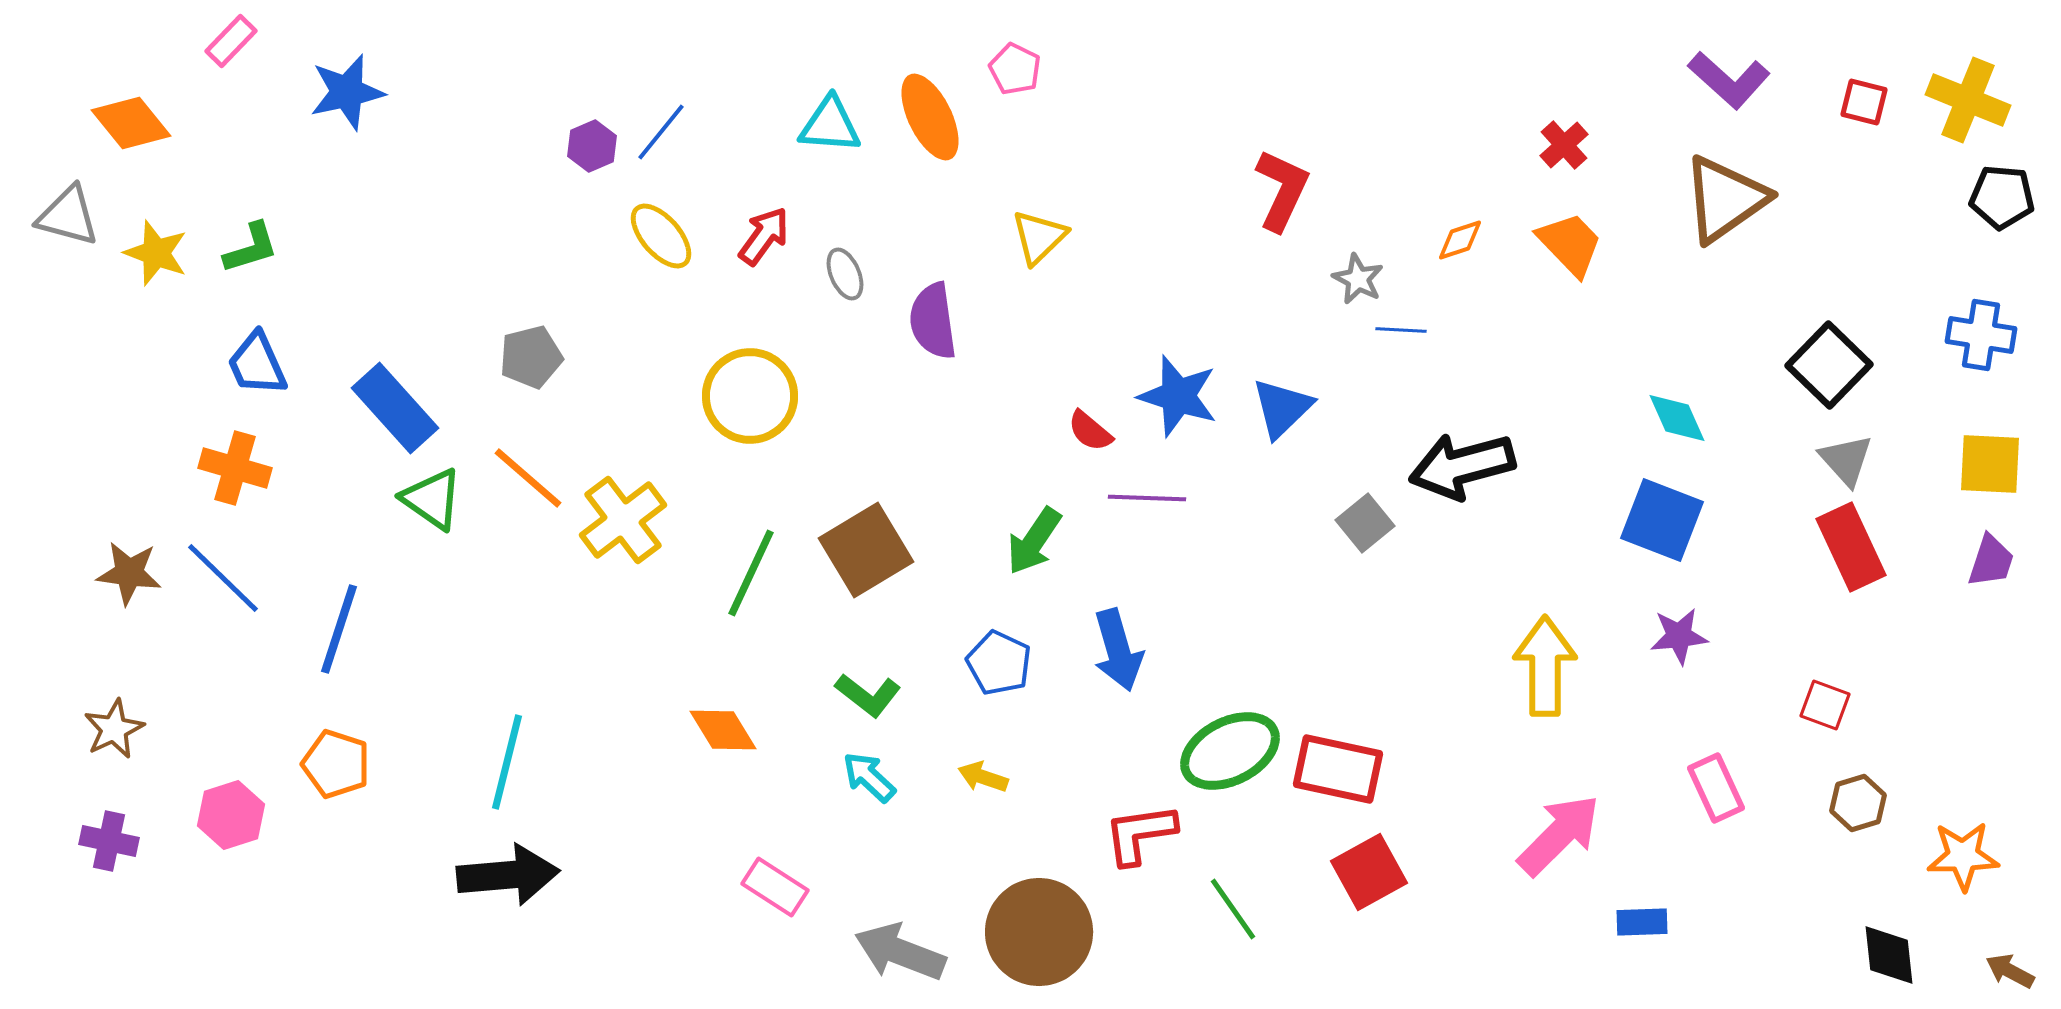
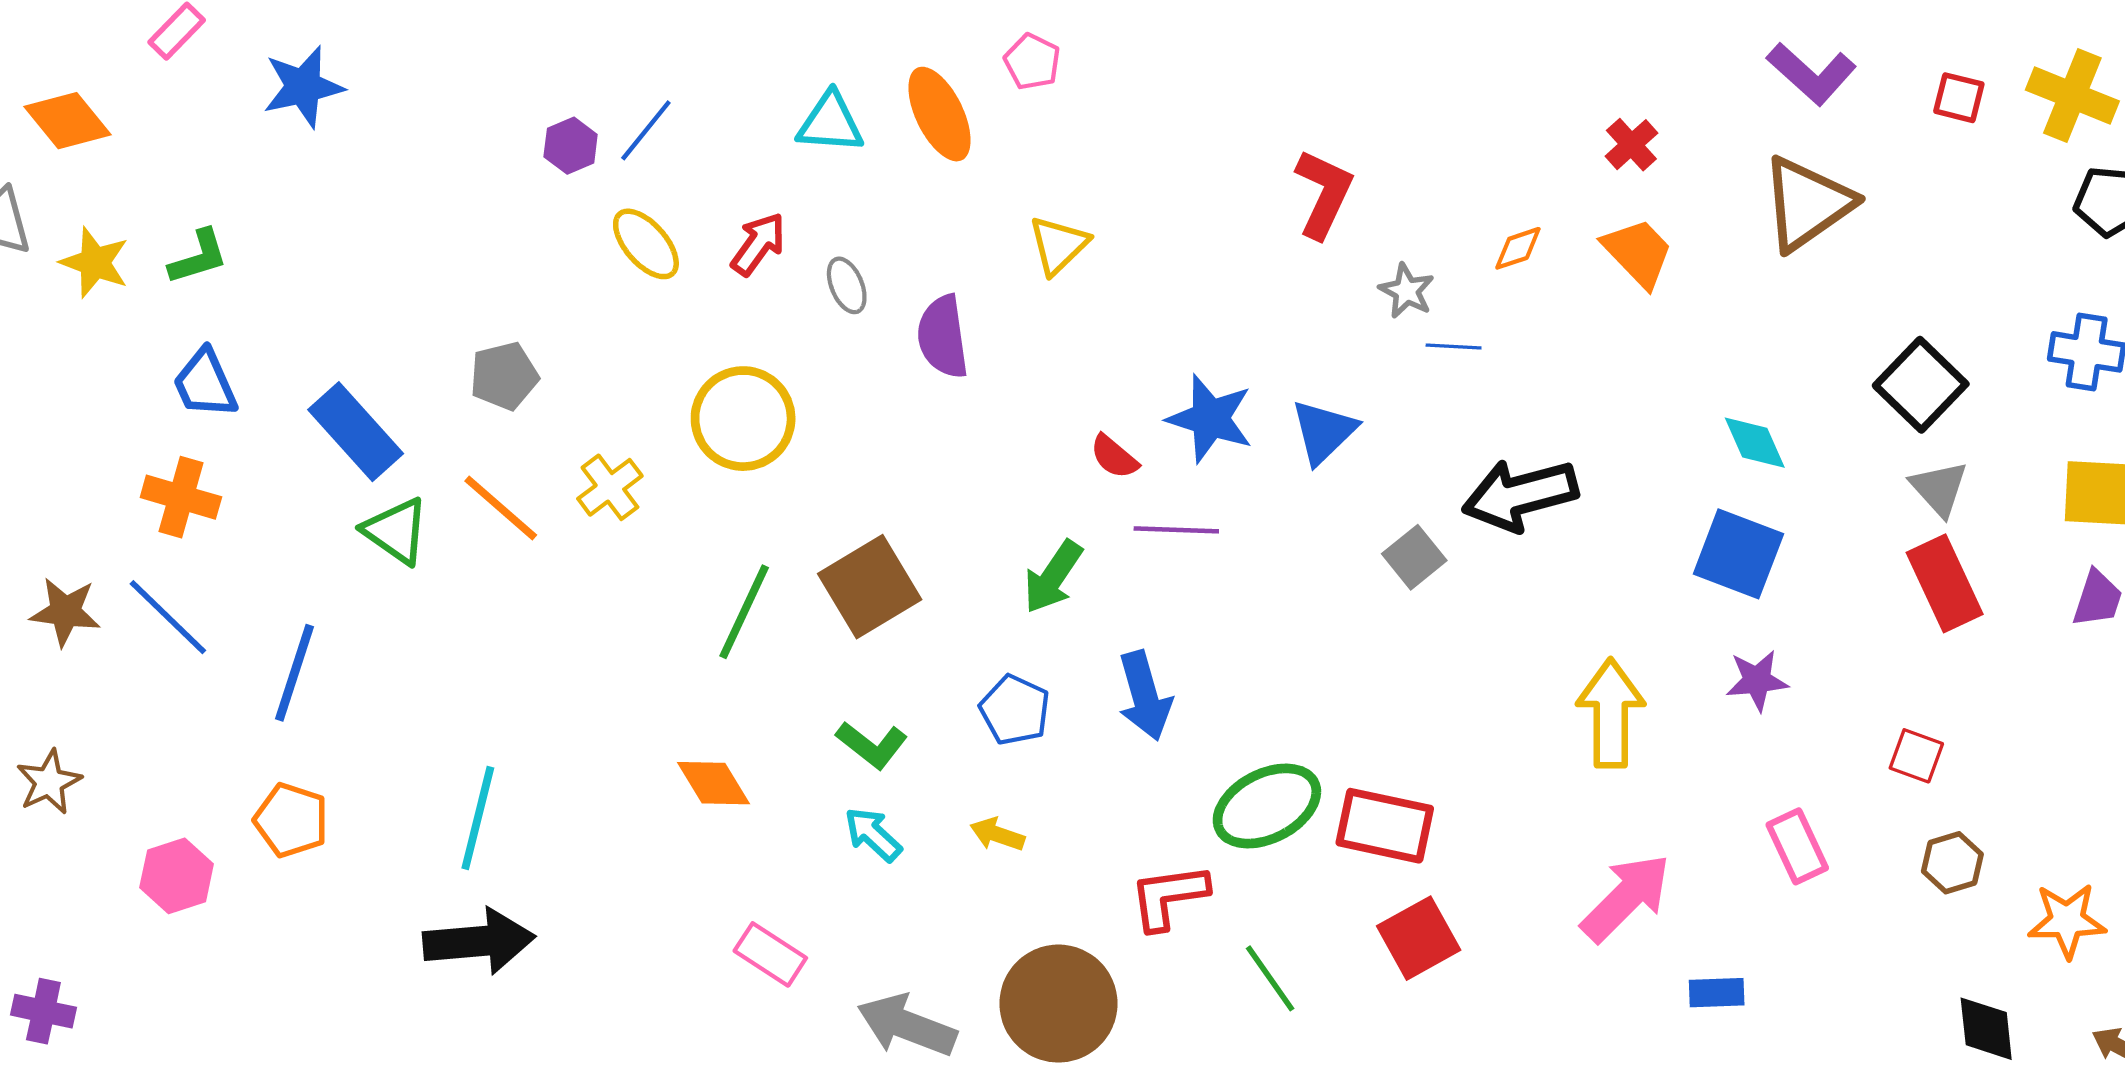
yellow cross: (623, 520) -> (610, 487), moved, size x0.7
purple cross: (109, 841) -> (43, 1011), moved

